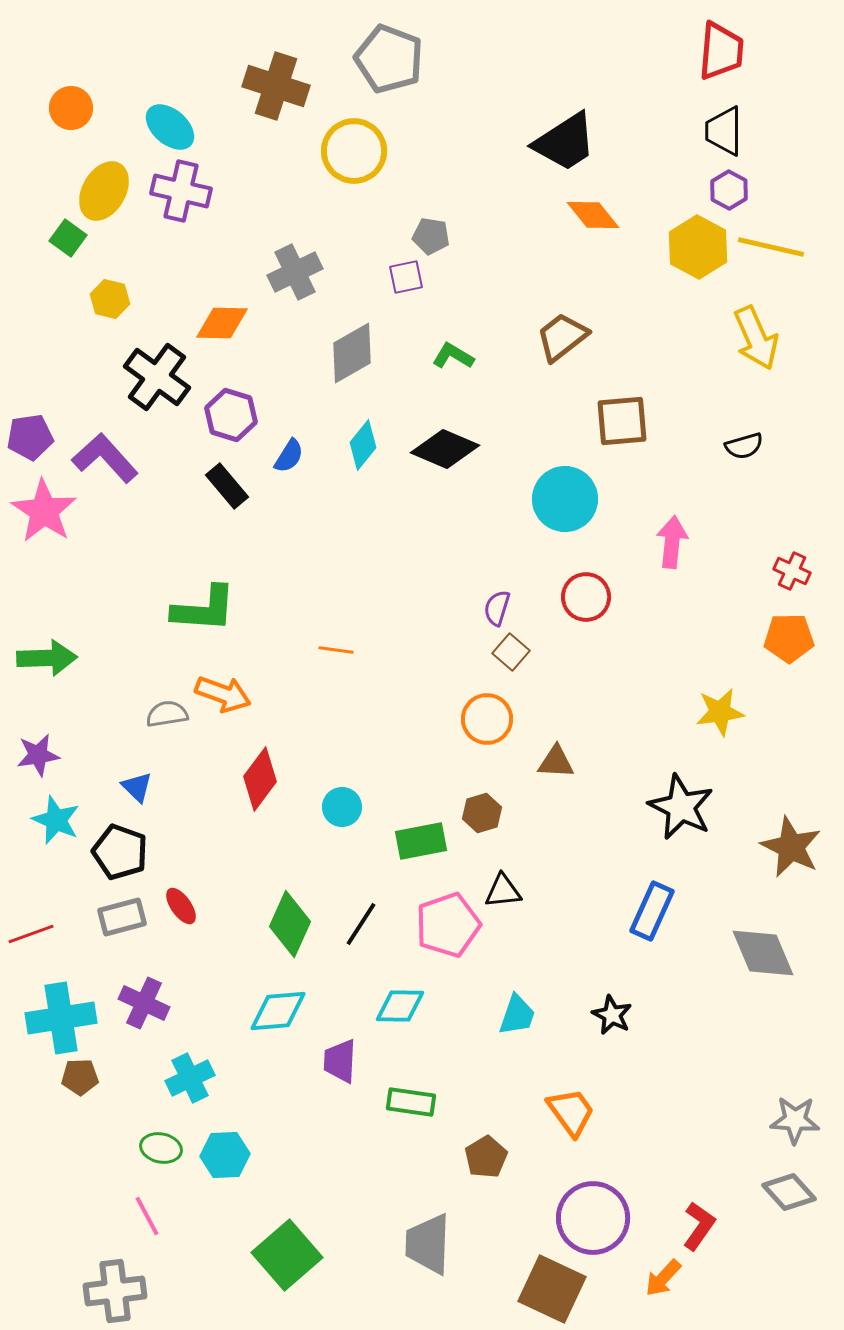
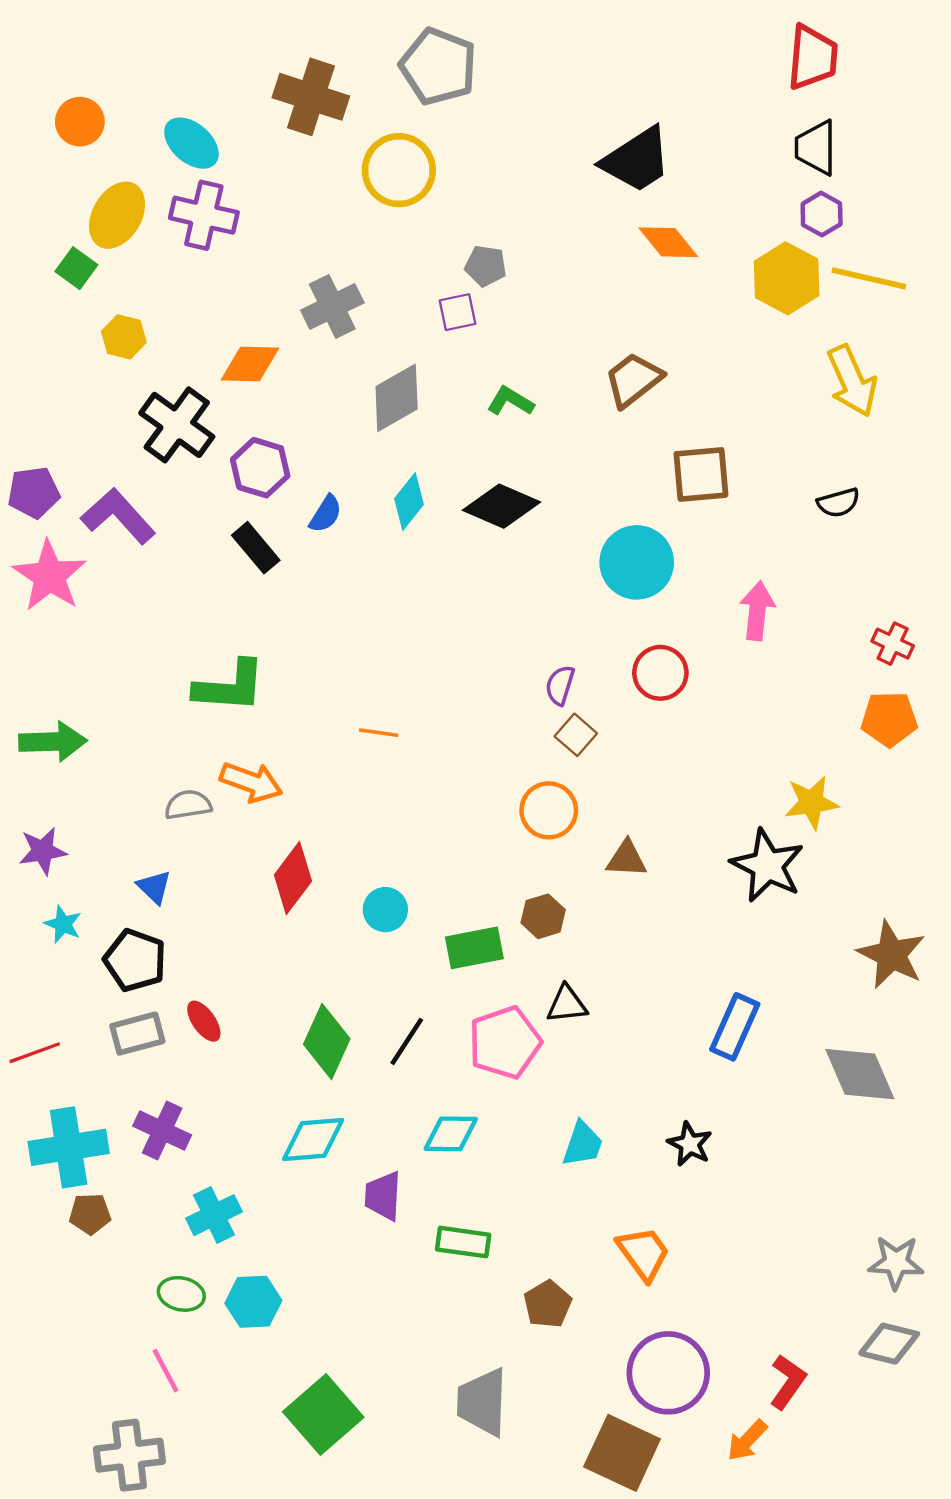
black star: (681, 807) -> (767, 866), moved
cyan star: (56, 820) -> (63, 924), size x0.7
gray diamond: (789, 1192) -> (889, 1344), turned -34

